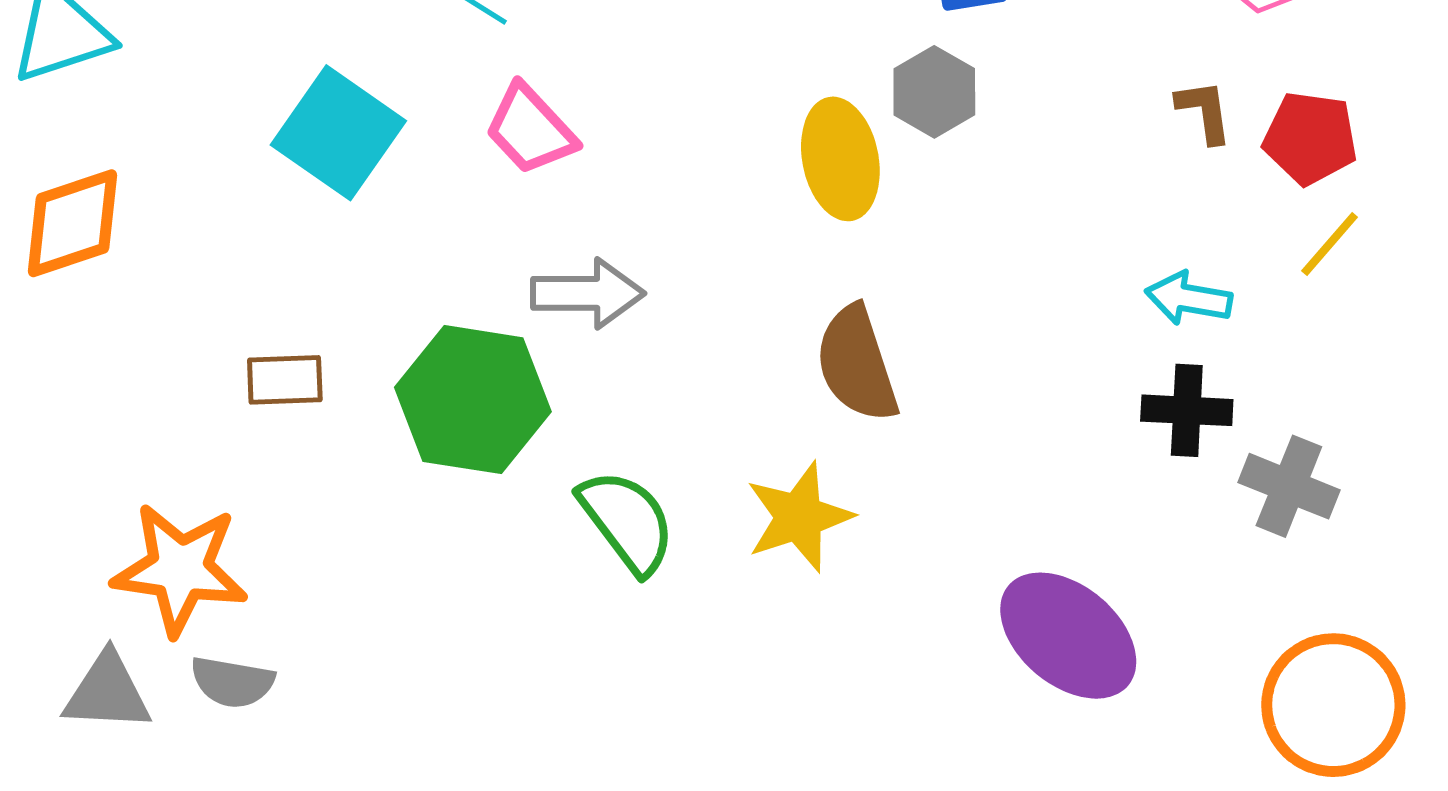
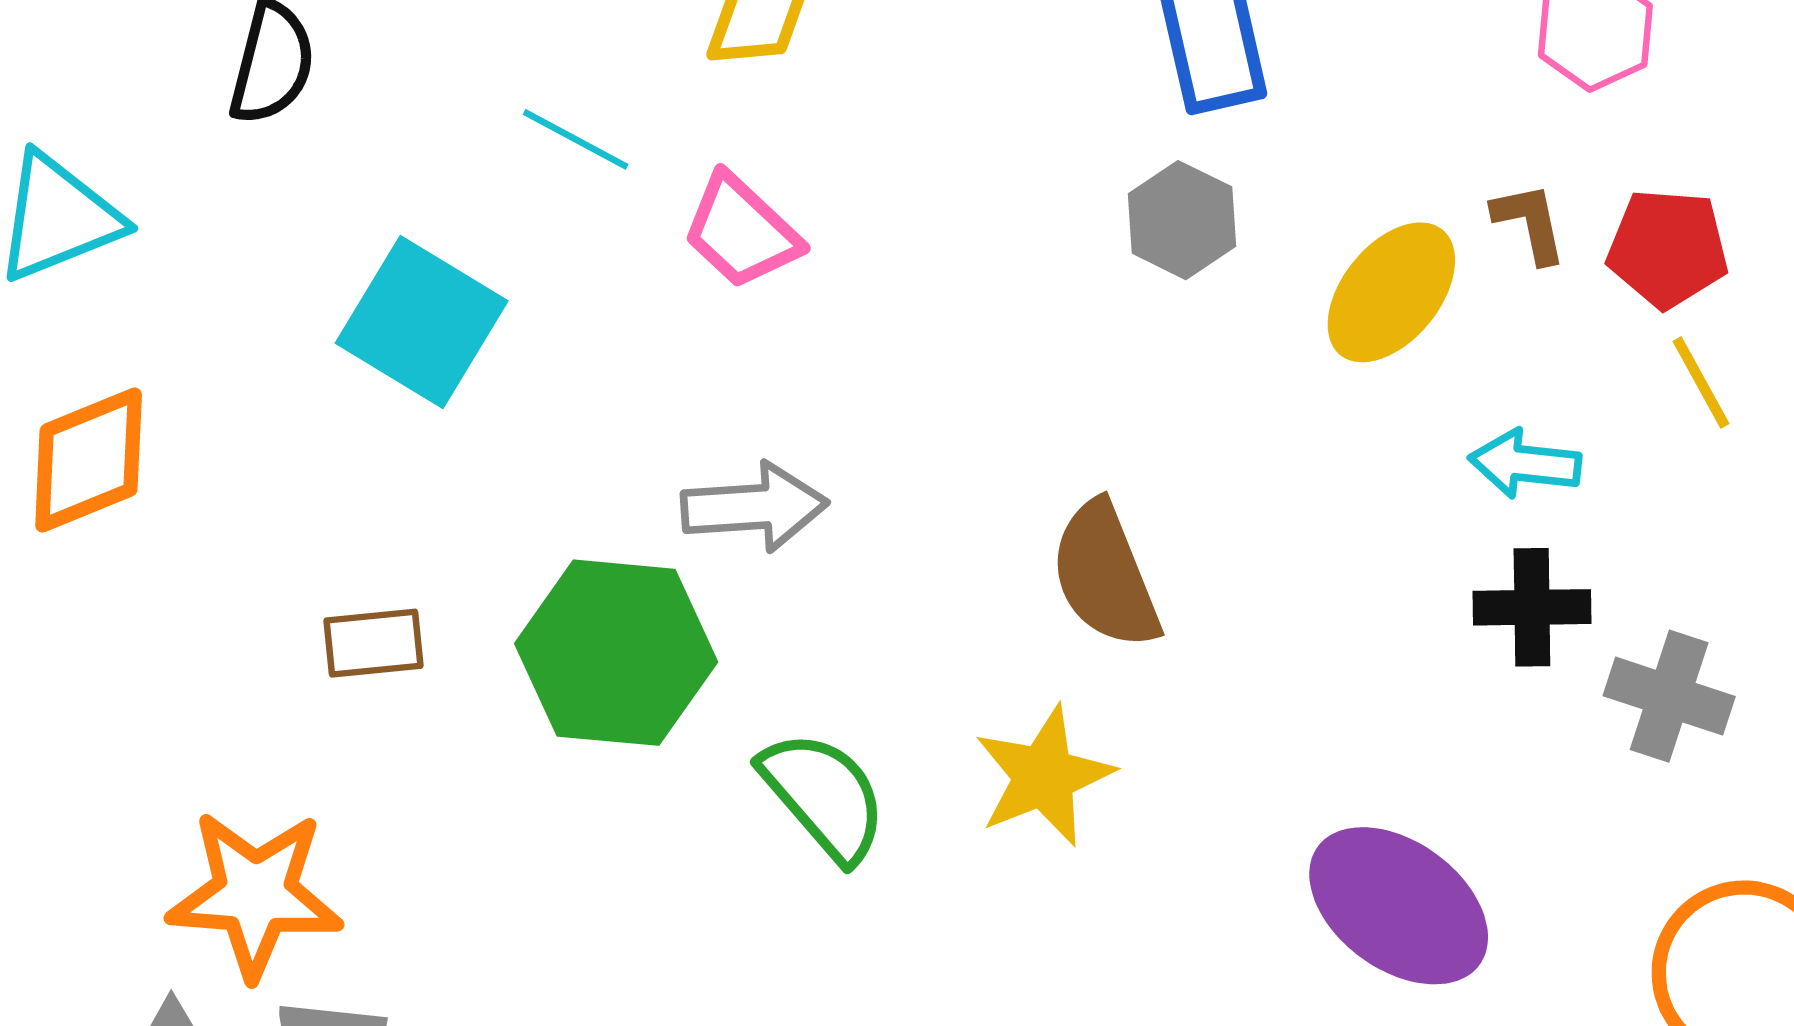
pink trapezoid: (530, 129) -> (741, 231), moved
yellow ellipse: (840, 159) -> (1391, 292), moved, turned 54
yellow line: (1330, 244) -> (1701, 382), turned -66

